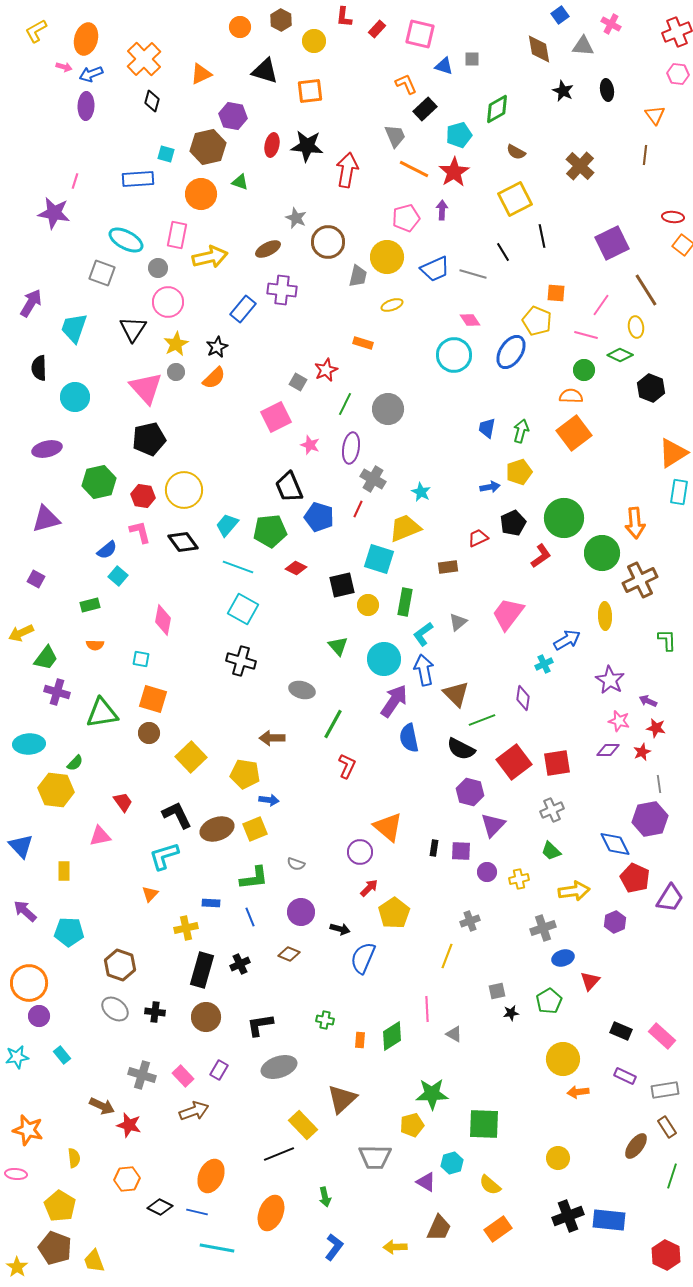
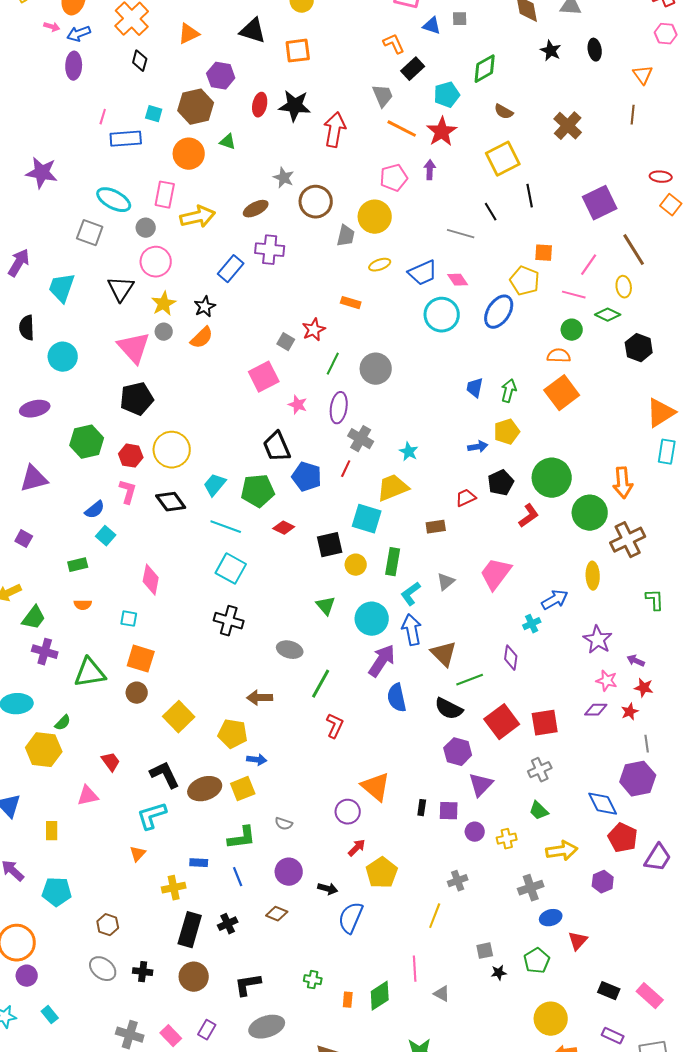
pink line: (75, 181) -> (103, 117), moved
blue trapezoid: (435, 269) -> (423, 273), moved
pink L-shape: (140, 532) -> (128, 492), turned 30
brown hexagon: (120, 965) -> (108, 925), size x0.7

